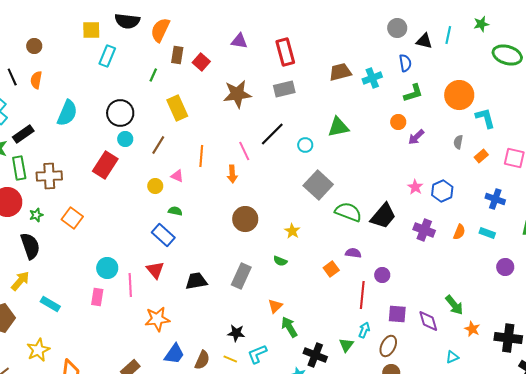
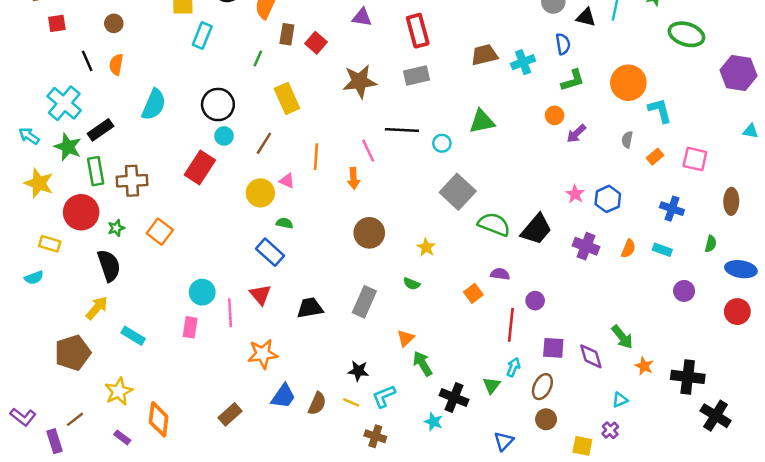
black line: (272, 134) -> (402, 130), turned 48
yellow circle: (155, 186) -> (260, 193), size x1.5

